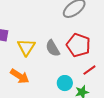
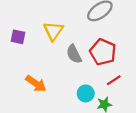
yellow triangle: (26, 47) -> (53, 31), moved

